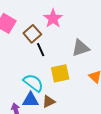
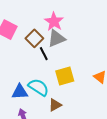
gray triangle: (81, 48) -> (56, 38), moved
blue triangle: (31, 100) -> (20, 92), moved

